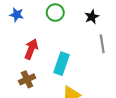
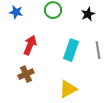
gray line: (102, 44) -> (98, 50), moved
cyan rectangle: (61, 64) -> (71, 50), moved

